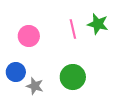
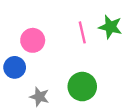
blue circle: (16, 72) -> (15, 67), moved

